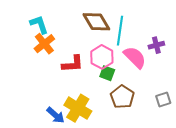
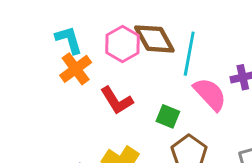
pink hexagon: (102, 57) -> (122, 44), moved
red L-shape: (73, 64) -> (117, 100), turned 60

